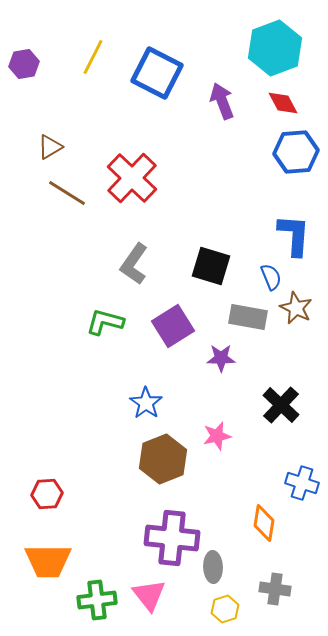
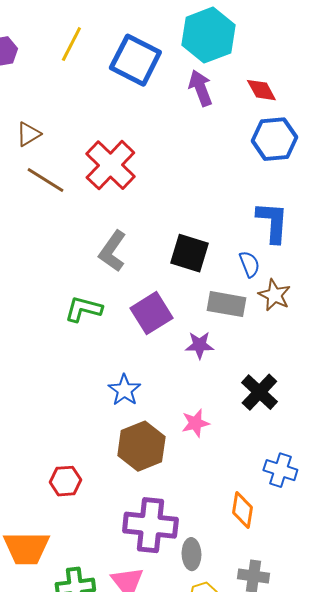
cyan hexagon: (275, 48) -> (208, 35), moved
red hexagon: (47, 494) -> (65, 481), moved

